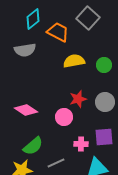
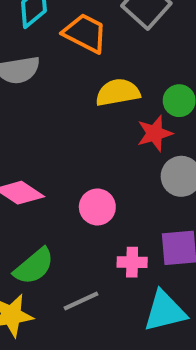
red star: (78, 99) -> (155, 133), moved

